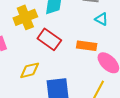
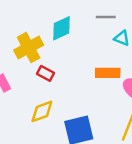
red rectangle: (49, 39) -> (45, 73), moved, size x0.6

